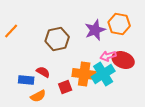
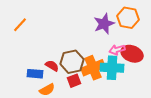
brown hexagon: (57, 39) -> (72, 62), moved
orange cross: (84, 74) -> (93, 68), turned -30
cyan cross: (103, 74) -> (112, 68), turned 35

